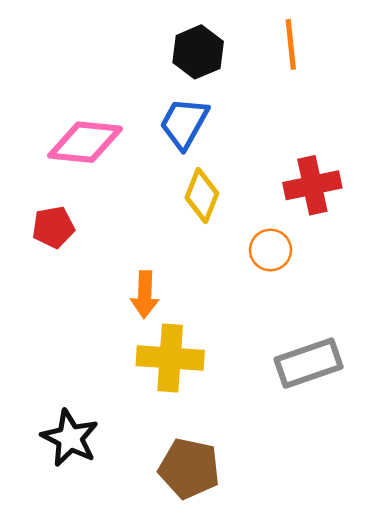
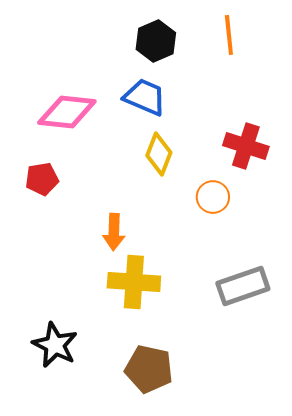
blue trapezoid: (184, 123) -> (145, 97), turned 84
red cross: (312, 185) -> (246, 146), turned 30

